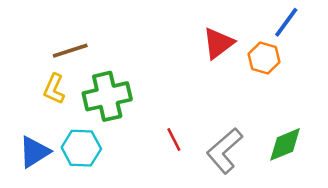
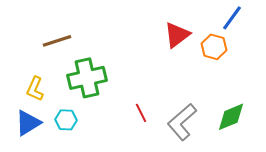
yellow L-shape: (54, 89) -> (35, 89), moved
cyan hexagon: (81, 148) -> (66, 120), size x0.7

